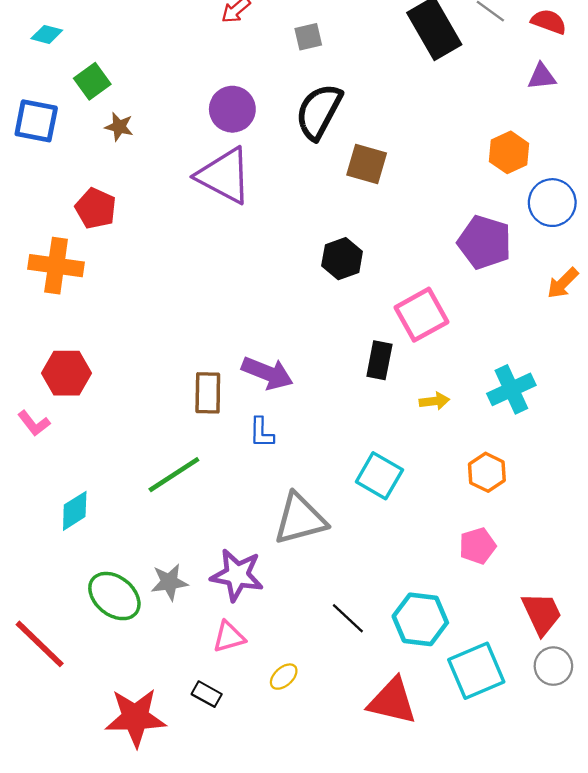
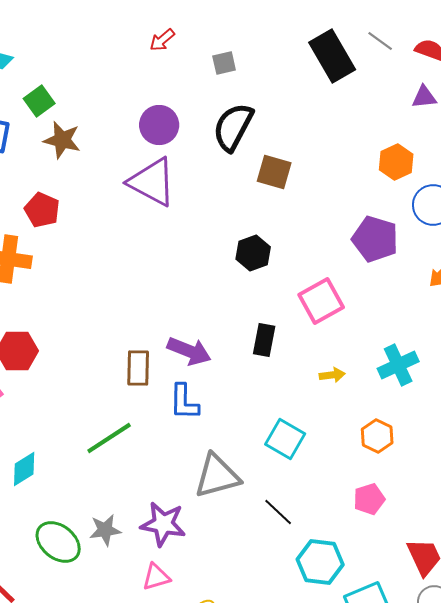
brown star: (119, 127) -> (62, 140), size x1.5
black rectangle: (379, 360) -> (264, 340), moved
blue L-shape: (262, 433) -> (184, 402), size x1.4
black line: (348, 618) -> (278, 512), moved

